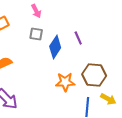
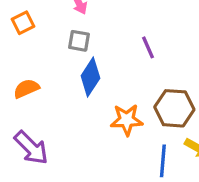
blue diamond: (55, 47) -> (90, 77), moved

